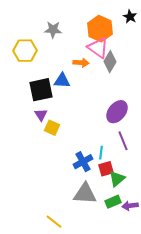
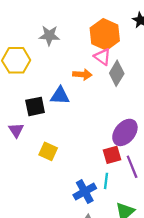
pink triangle: (98, 48) -> (102, 57), size x0.7
black square: (41, 90) -> (35, 106), size x0.7
purple triangle: (41, 115) -> (16, 130), moved
red square: (106, 169) -> (112, 155), moved

